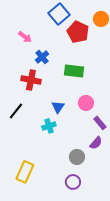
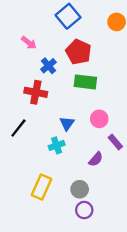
red pentagon: (78, 32) -> (78, 52), moved
purple semicircle: (96, 143) -> (96, 159), moved
gray circle: (77, 157) -> (80, 189), moved
yellow rectangle: (25, 172) -> (42, 187), moved

